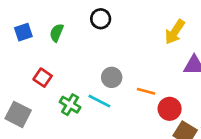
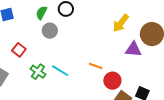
green semicircle: (57, 33) -> (41, 13), moved
gray circle: (112, 77) -> (50, 31), moved

